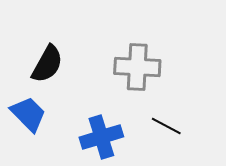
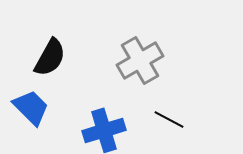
gray cross: (137, 67) -> (140, 60), turned -33

